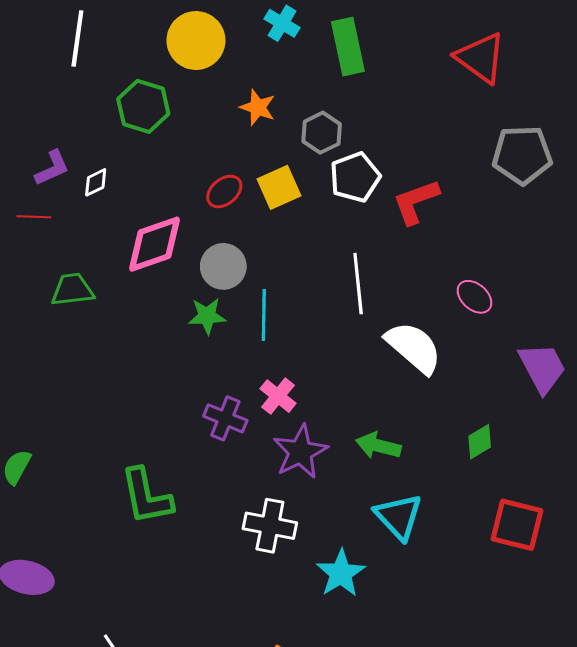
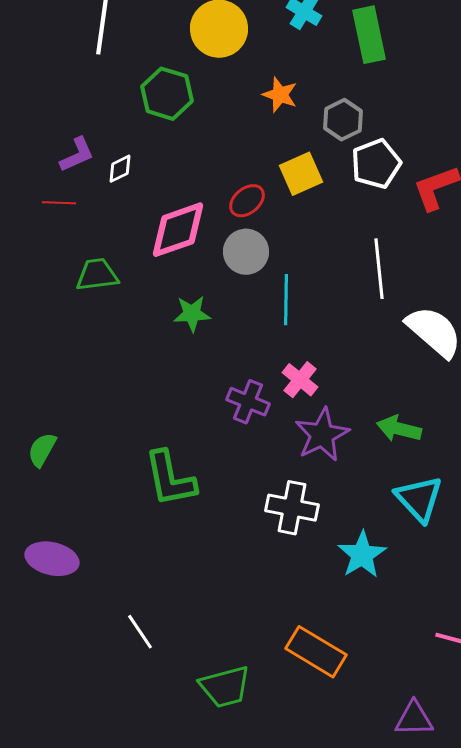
red ellipse: (224, 191) -> (247, 201), moved
green star: (207, 316) -> (192, 314), moved

